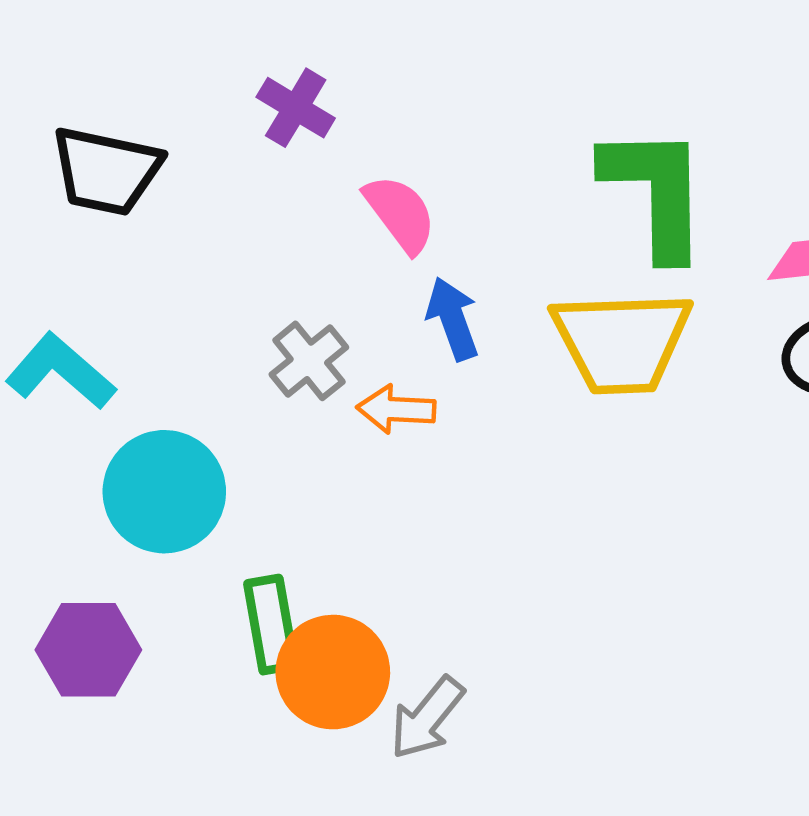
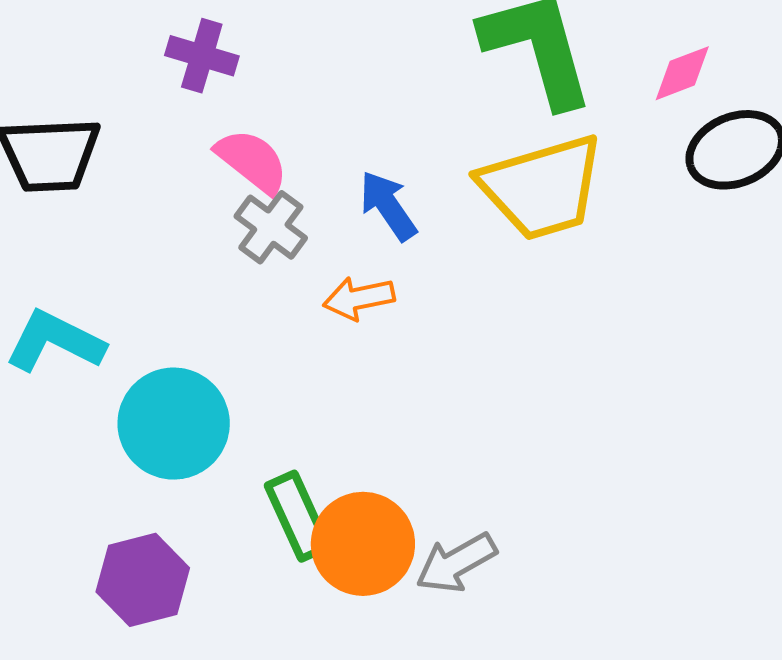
pink semicircle: (400, 214) -> (252, 161), moved
gray cross: (309, 361) -> (271, 227), moved
gray arrow: (427, 718) -> (456, 563), turned 36

